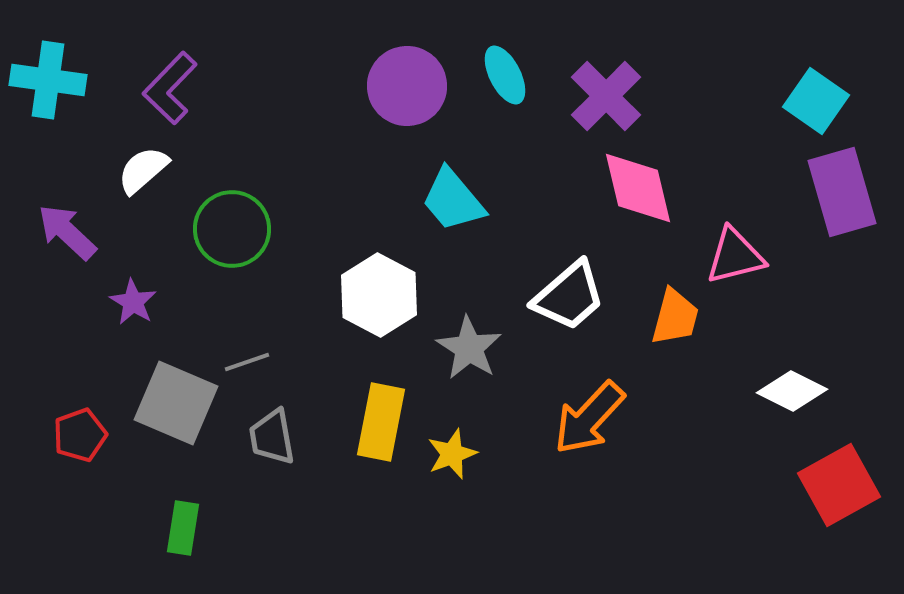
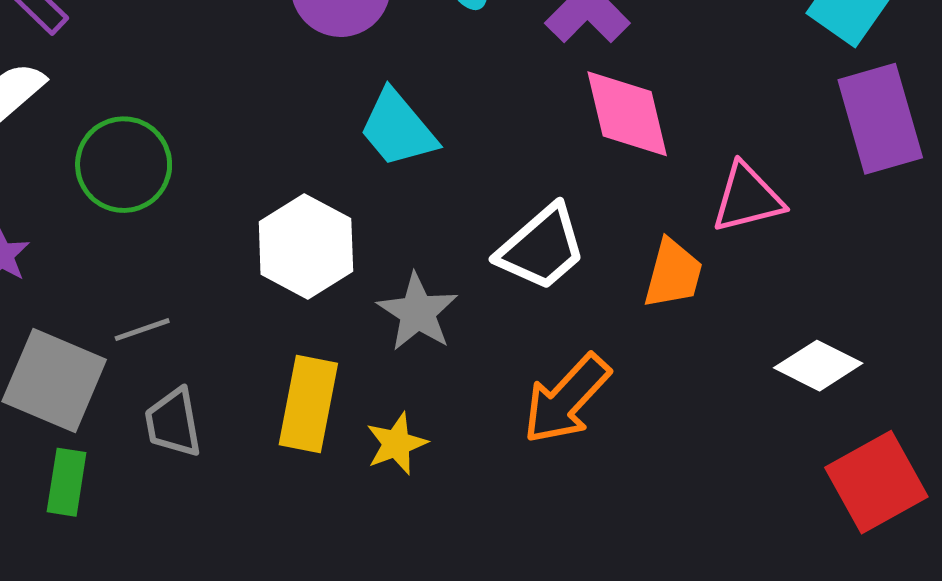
green rectangle: (183, 528) -> (67, 482), moved

